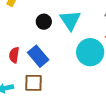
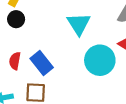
black circle: (44, 22) -> (16, 19), moved

